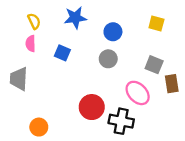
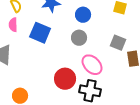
blue square: (62, 53) -> (40, 33), size x1.5
pink ellipse: (138, 93) -> (92, 65), moved

